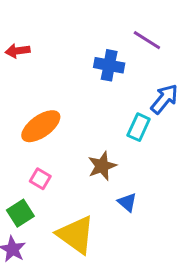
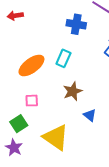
cyan rectangle: (139, 127) -> (63, 58), moved
pink square: (40, 179) -> (32, 101), turned -32

